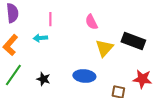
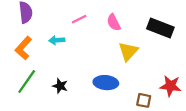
pink line: (50, 19) -> (79, 19), moved, turned 64
black rectangle: (133, 41) -> (160, 28), moved

